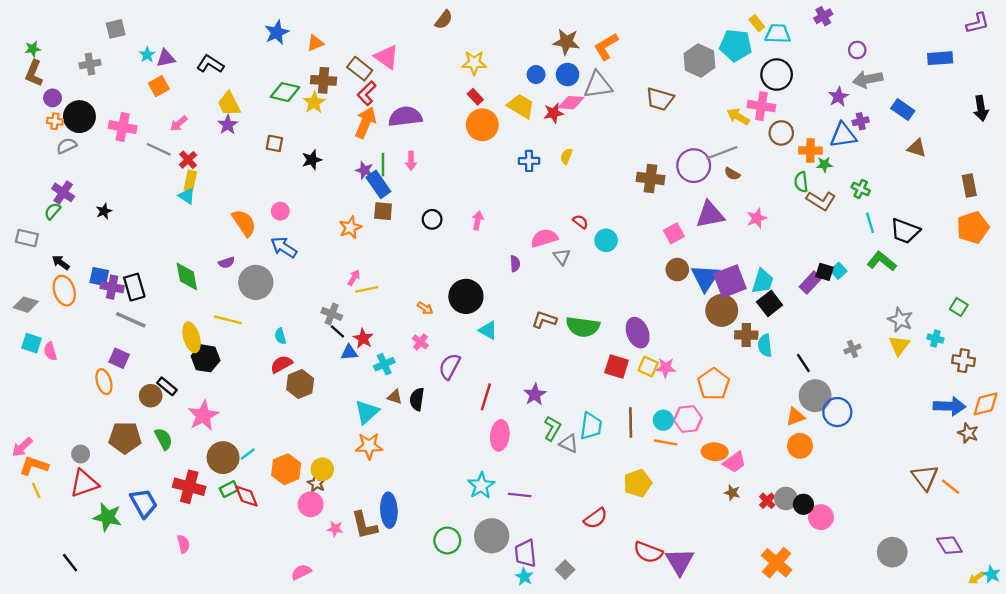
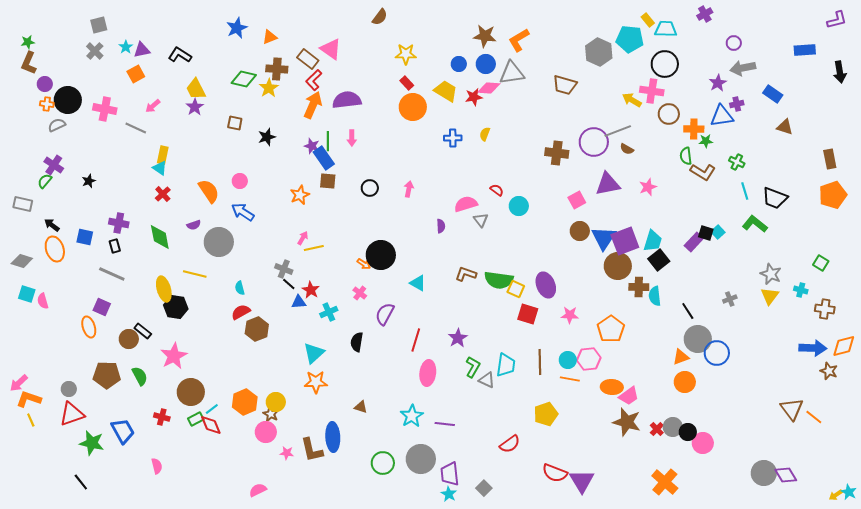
gray cross: (90, 64) -> (95, 51), moved, turned -36
black arrow: (981, 108) -> (840, 72), moved
red cross: (188, 160) -> (163, 194), moved
purple cross: (112, 287) -> (119, 223), moved
black rectangle: (134, 287) -> (115, 246), size x0.6
black circle: (466, 296) -> (381, 255), moved
yellow square: (648, 366) -> (516, 289), moved
brown triangle: (395, 397) -> (361, 407), moved
cyan line: (248, 454) -> (212, 409), moved
red cross: (189, 487) -> (162, 417), size x0.6
brown star: (732, 493) -> (627, 422), size x2.0
purple diamond: (949, 545) -> (786, 475), moved
black line: (70, 563) -> (81, 482), moved

